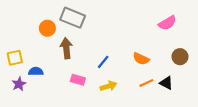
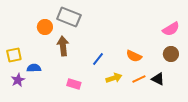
pink semicircle: (167, 23) -> (171, 29), moved
pink rectangle: (78, 80) -> (74, 84), moved
yellow arrow: (108, 86) -> (114, 78), moved

